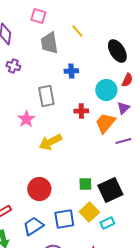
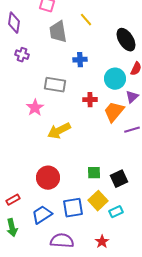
gray rectangle: (46, 96) -> (55, 85), turned -70
black square: (110, 190) -> (119, 179), size x0.7

